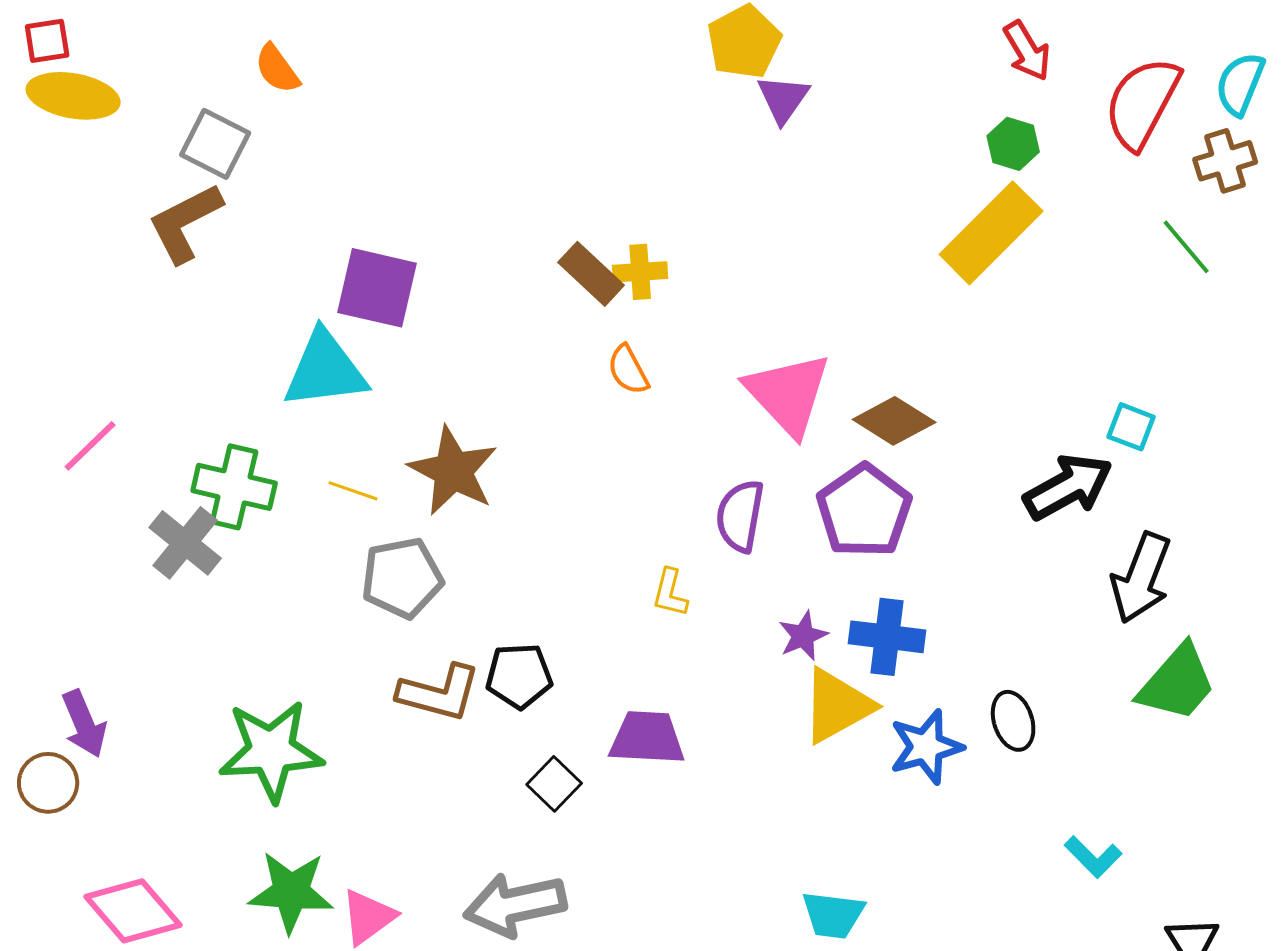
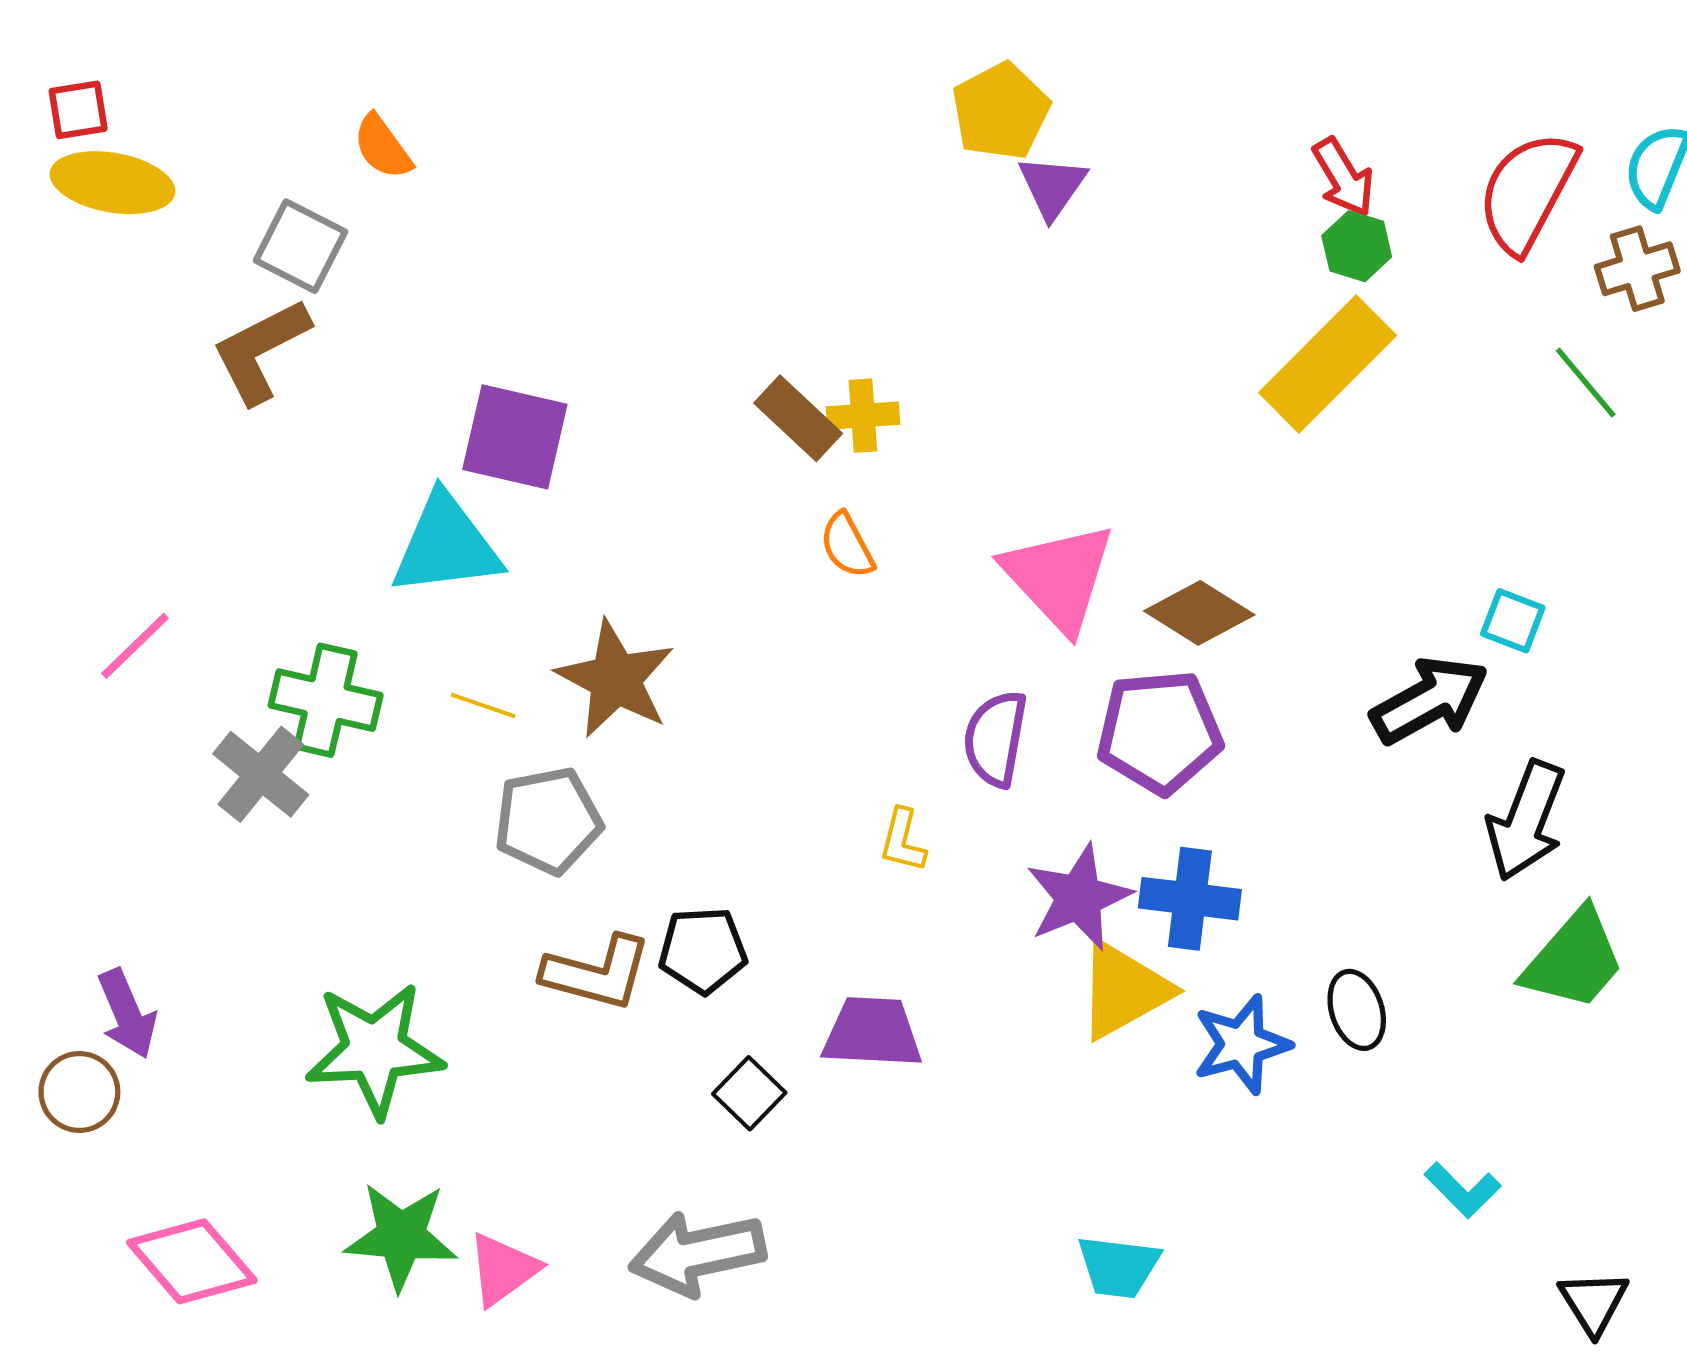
red arrow: (1027, 51) -> (1343, 177), moved
purple pentagon: (864, 511) -> (1159, 732), turned 30
purple star: (803, 636) -> (1079, 897), size x1.6

